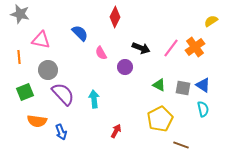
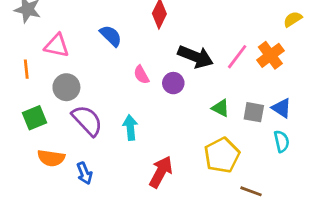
black arrow: (141, 48) -> (195, 57), size x1.4
pink semicircle: (101, 53) -> (141, 75), moved
red arrow: (116, 131) -> (161, 172), size x1.6

